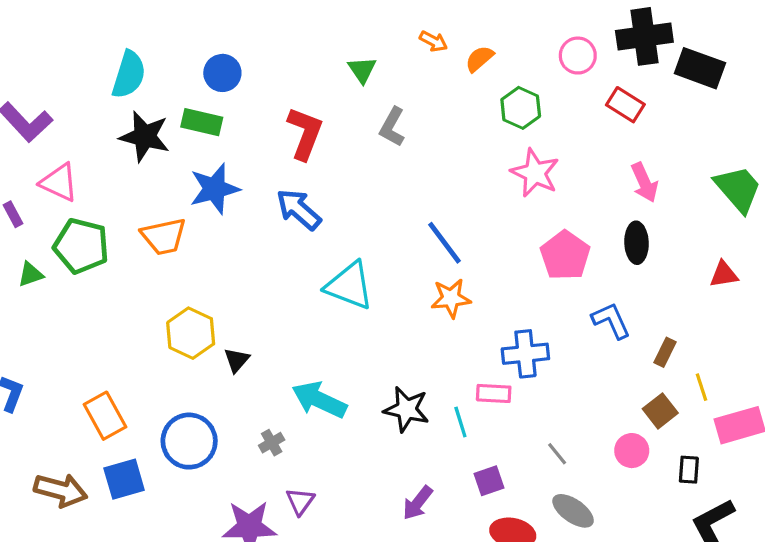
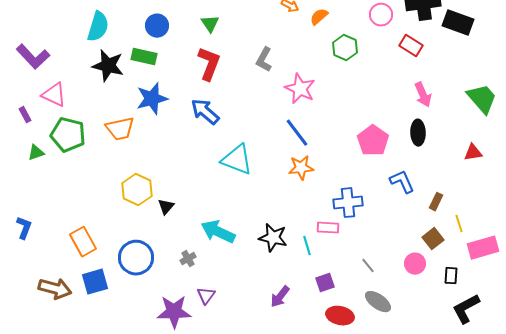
green triangle: (362, 70) -> (210, 24), moved
pink star: (535, 173) -> (300, 89), moved

